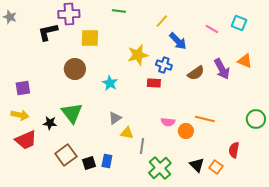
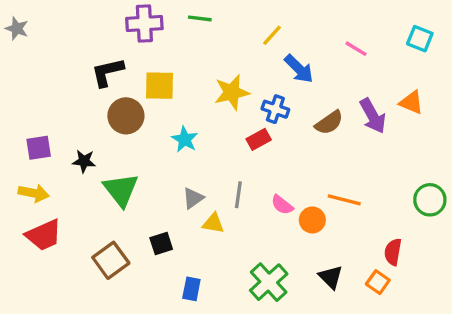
purple cross: (69, 14) -> (144, 24), moved
cyan square: (239, 23) -> (420, 39), moved
black L-shape: (48, 32) -> (107, 72), moved
yellow square: (90, 38) -> (160, 86), moved
red rectangle: (154, 83) -> (259, 139), turned -32
pink semicircle: (168, 122) -> (282, 205), turned 32
black star: (50, 123) -> (84, 161), moved
gray line: (142, 146) -> (238, 195), moved
blue rectangle: (107, 161) -> (191, 289), moved
black square: (89, 163) -> (161, 243), moved
orange square: (216, 167) -> (378, 282), moved

